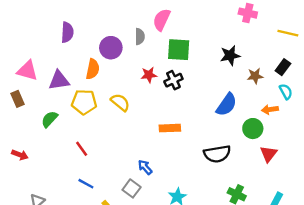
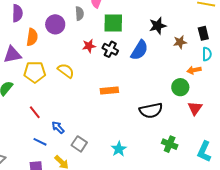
black rectangle: (283, 67) -> (203, 33), turned -48
orange semicircle: (93, 69) -> (32, 37), moved
black cross: (173, 80) -> (110, 49), turned -35
cyan semicircle: (286, 92) -> (207, 54), turned 32
blue semicircle: (227, 105) -> (139, 50), moved
blue arrow: (145, 167) -> (58, 127), moved

